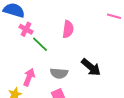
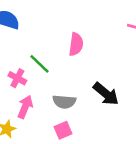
pink cross: (26, 29) -> (17, 78), moved

